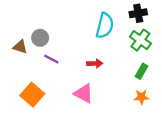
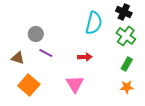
black cross: (138, 13) -> (124, 12), turned 35
brown triangle: (20, 47) -> (18, 58), moved
pink triangle: (84, 94) -> (75, 84), turned 30

